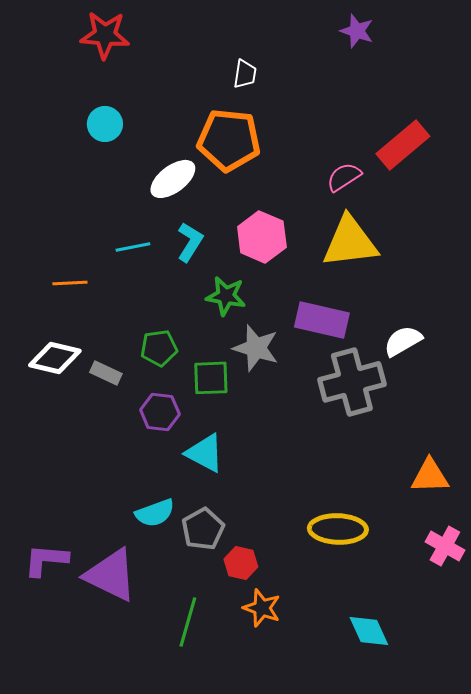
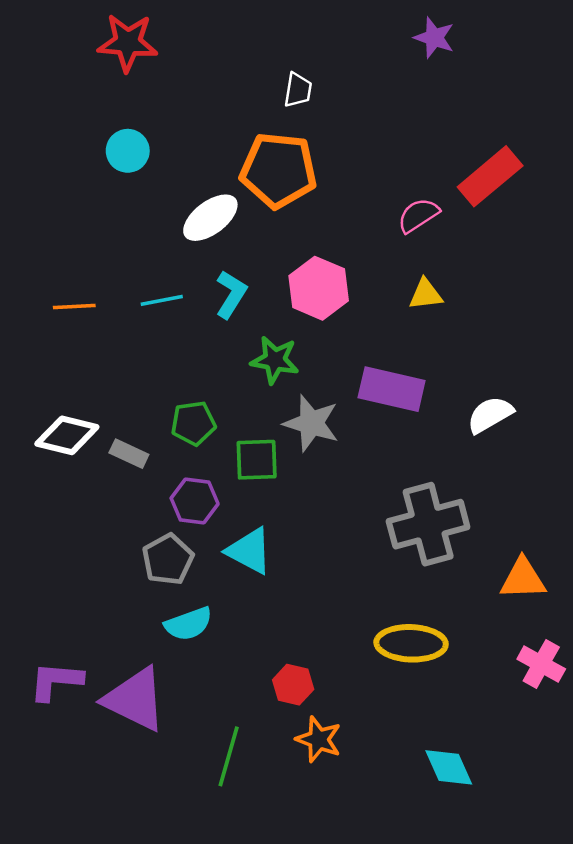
yellow triangle: (350, 242) -> (426, 294), size x0.5
orange line: (70, 283) -> (74, 306), moved
gray cross: (352, 382) -> (428, 524), moved
gray pentagon: (203, 529) -> (168, 559), moved

